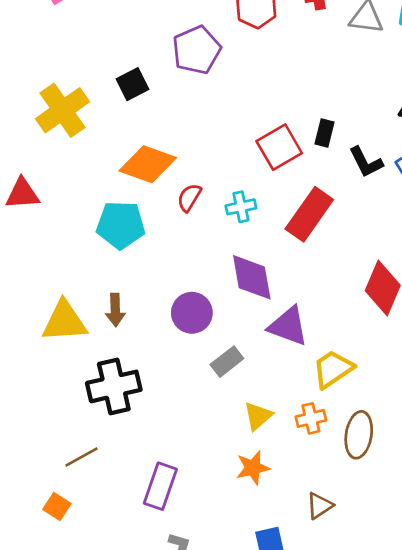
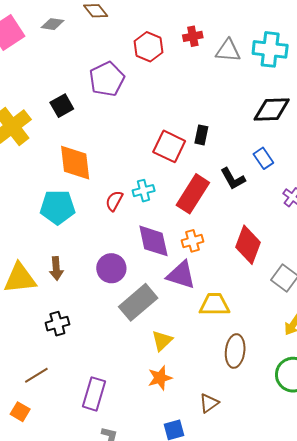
red square: (279, 147) -> (169, 146), turned -32
black L-shape: (366, 162) -> (233, 179), moved
orange diamond: (148, 164) -> (75, 163), turned 66
red semicircle: (189, 198) -> (114, 201), moved
gray rectangle: (227, 362) -> (138, 302), size x1.6
yellow trapezoid: (333, 369) -> (214, 304), turned 36
black cross: (114, 386) -> (57, 324), size x0.6
orange cross: (311, 418) -> (193, 241), moved

